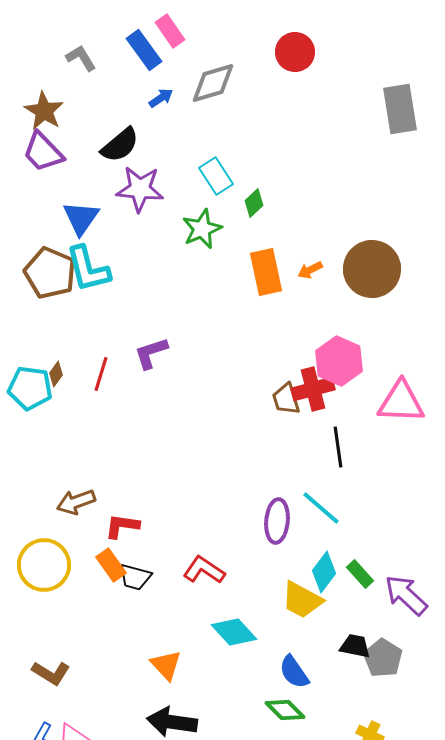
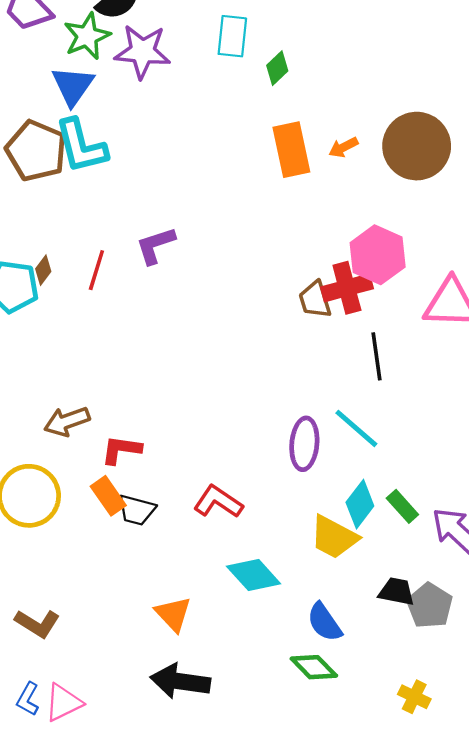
cyan rectangle: (216, 176) -> (232, 36), turned 39
green star: (202, 229) -> (87, 36), moved

